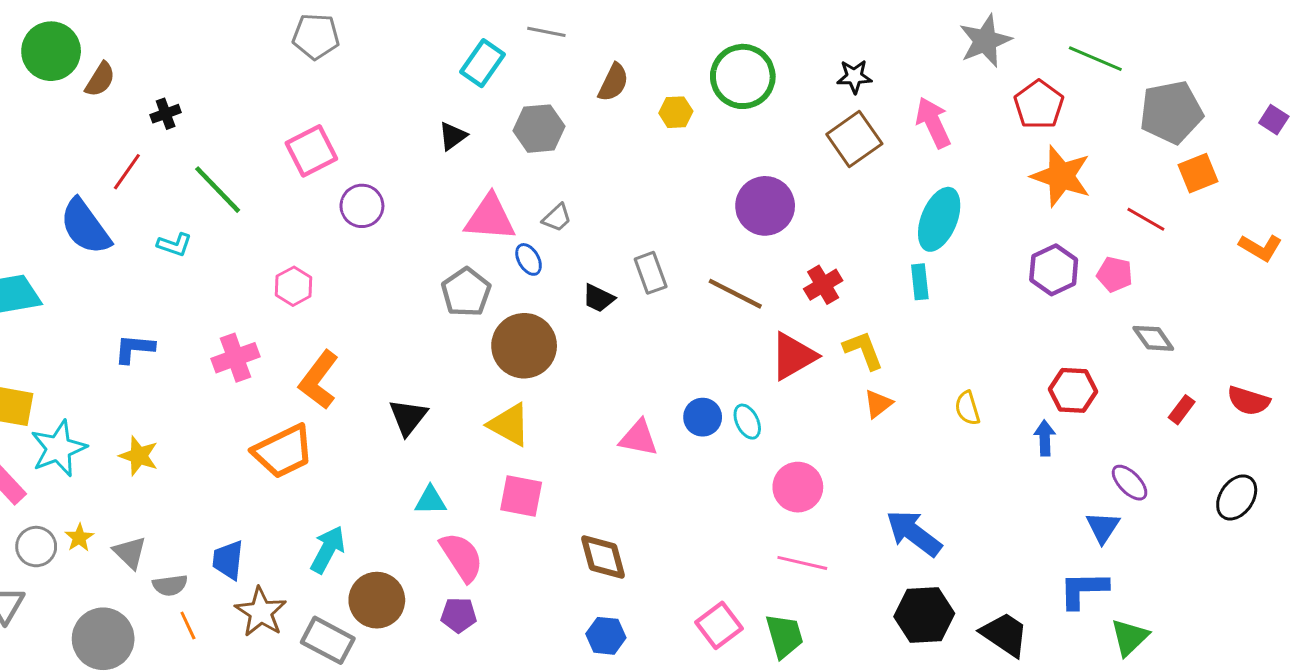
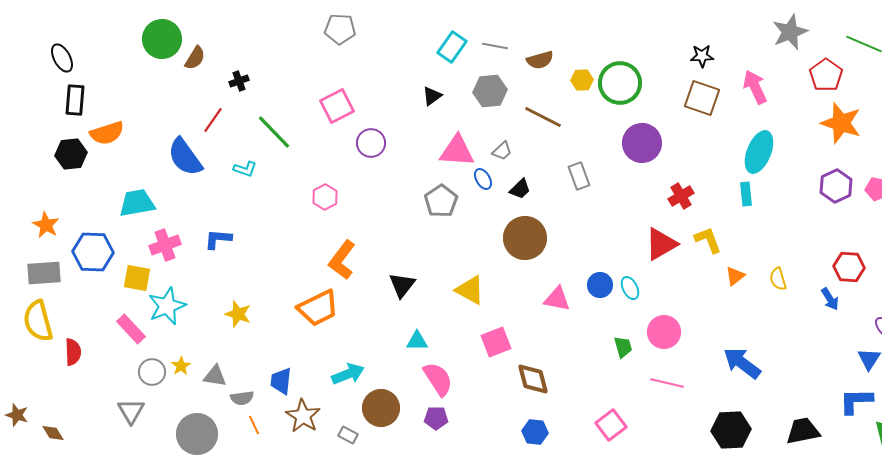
gray line: (546, 32) -> (495, 46), moved
green circle: (743, 76) -> (620, 83), moved
brown semicircle: (613, 82) -> (540, 60), turned 48
brown square: (854, 139) -> (702, 98), turned -36
gray rectangle: (651, 273) -> (579, 176), moved
brown line: (735, 294) -> (543, 117), moved
black trapezoid: (598, 298) -> (520, 189), moved, turned -70
brown circle: (524, 346) -> (525, 238), moved
pink cross: (235, 358) -> (165, 245), moved
orange triangle: (878, 404) -> (735, 276), moved
blue arrow: (1045, 438) -> (830, 299), turned 150
yellow star: (139, 456) -> (238, 314), moved
pink square: (521, 496) -> (496, 342), moved, turned -32
cyan arrow: (328, 550) -> (348, 374), turned 40
gray triangle: (130, 553) -> (215, 376), turned -35
black hexagon: (924, 615) -> (731, 430), moved
black trapezoid: (1005, 634) -> (803, 431), turned -45
green trapezoid: (784, 636) -> (623, 347), moved, size x0.7
gray rectangle: (328, 640) -> (348, 435), size x0.6

